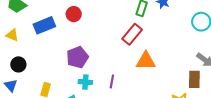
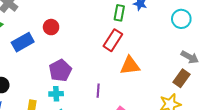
brown rectangle: (194, 79) -> (182, 78), turned 42
cyan cross: (85, 82) -> (56, 94), moved

